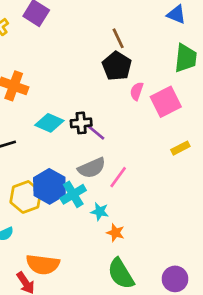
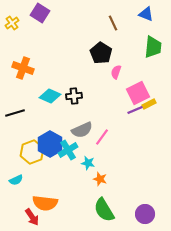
brown line: (118, 38) -> (113, 23), moved
pink square: (166, 102) -> (138, 93), moved
purple line: (96, 132) -> (135, 110), moved, turned -63
yellow rectangle: (180, 148) -> (149, 104), moved

